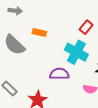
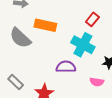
orange rectangle: (39, 32) -> (45, 25), size x1.5

